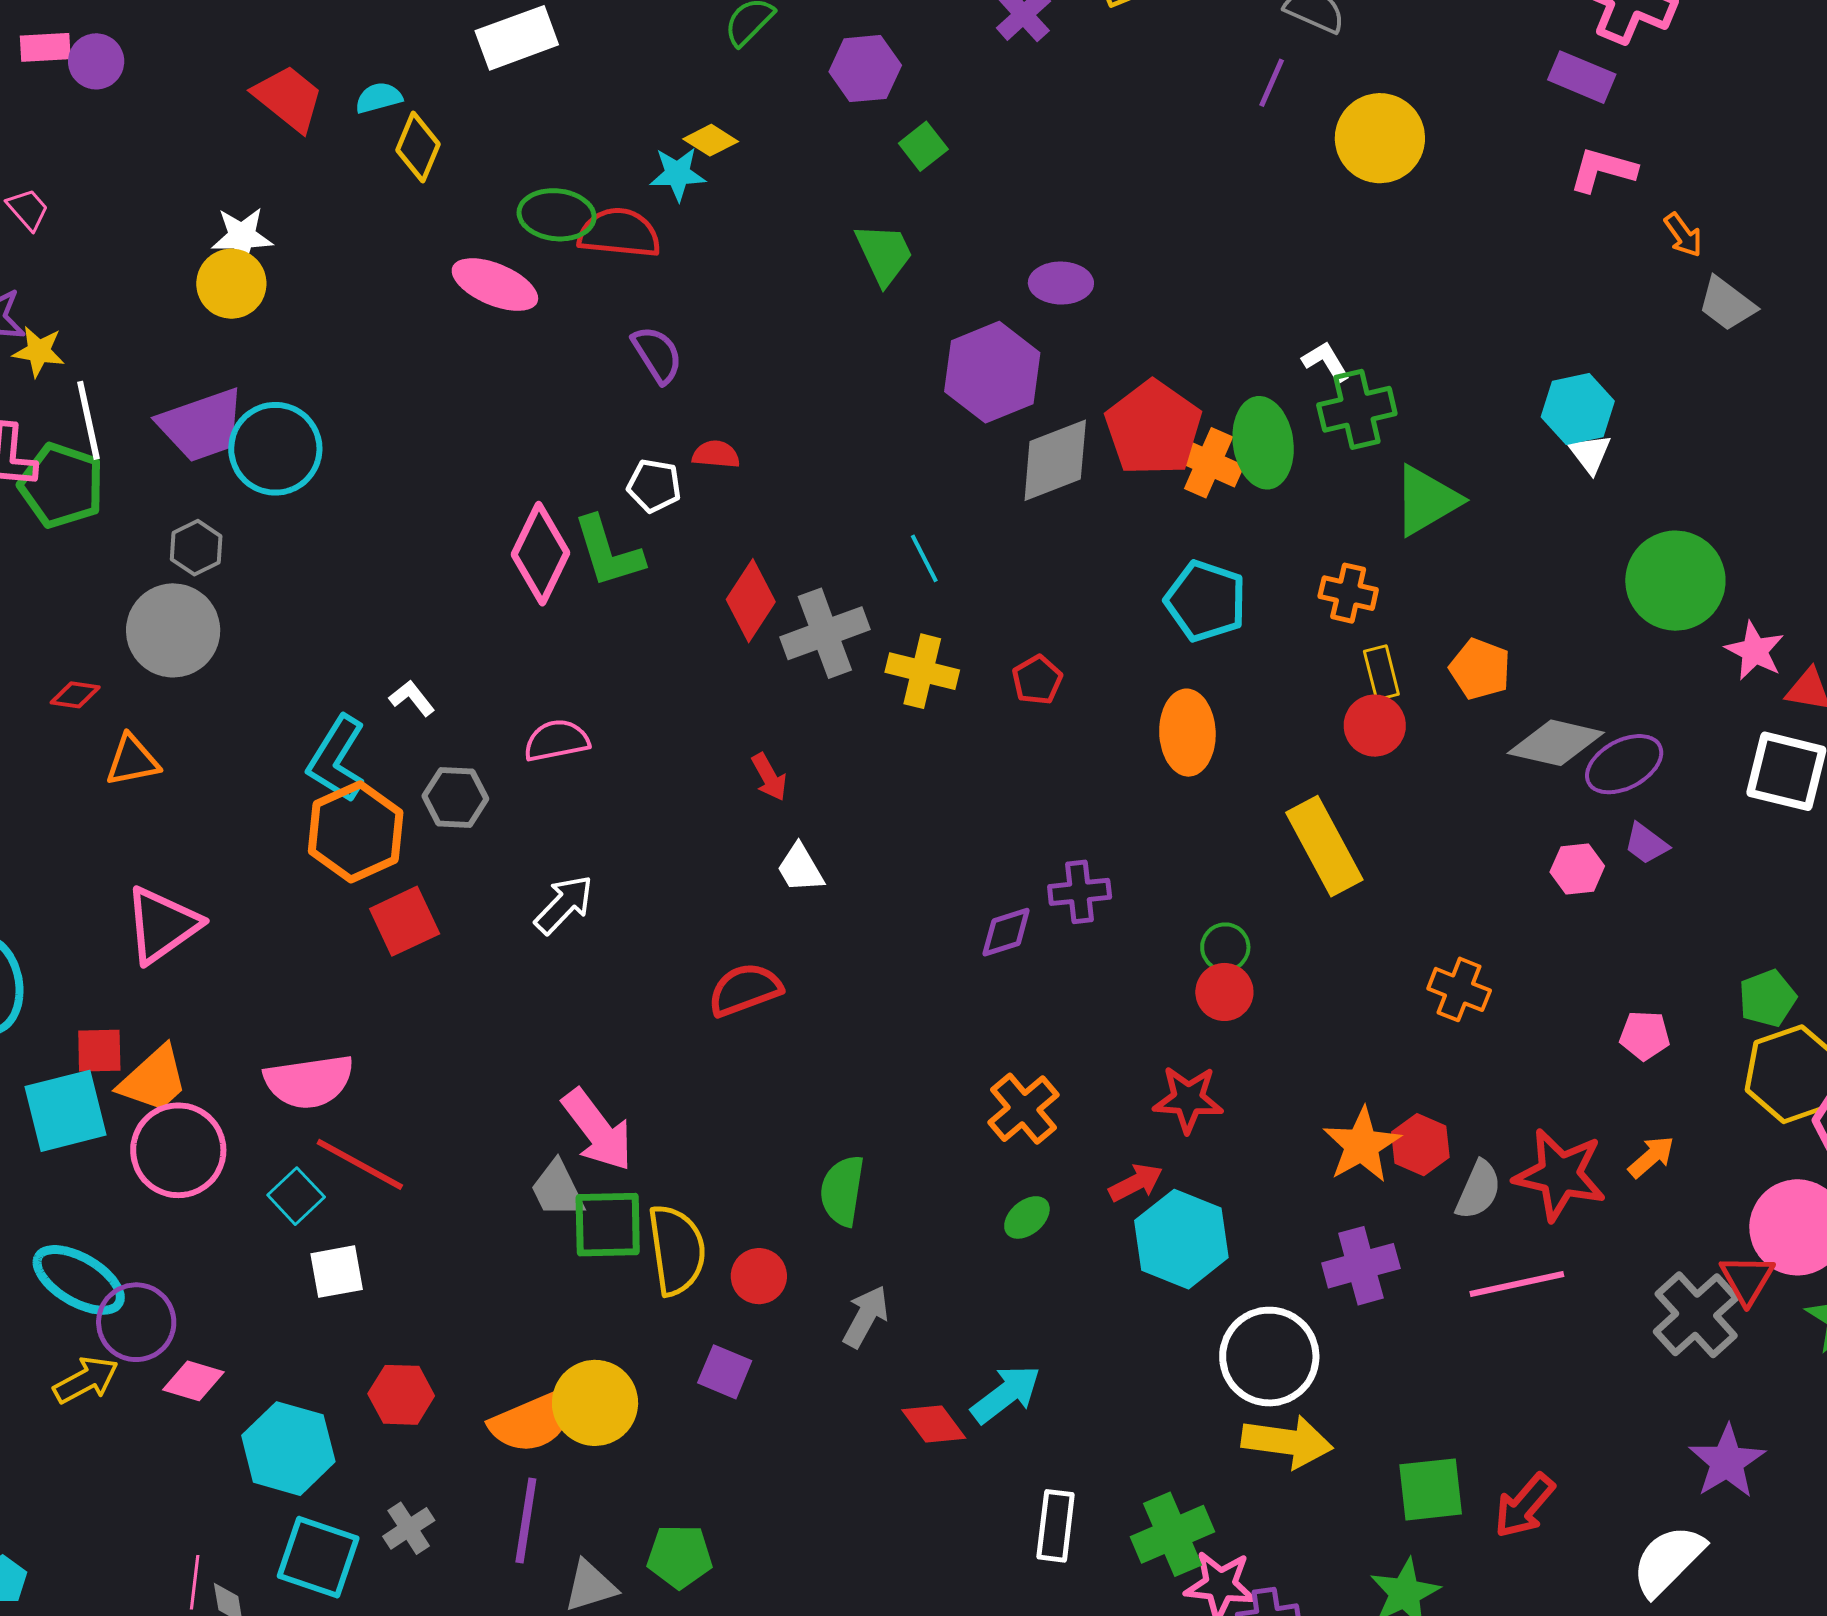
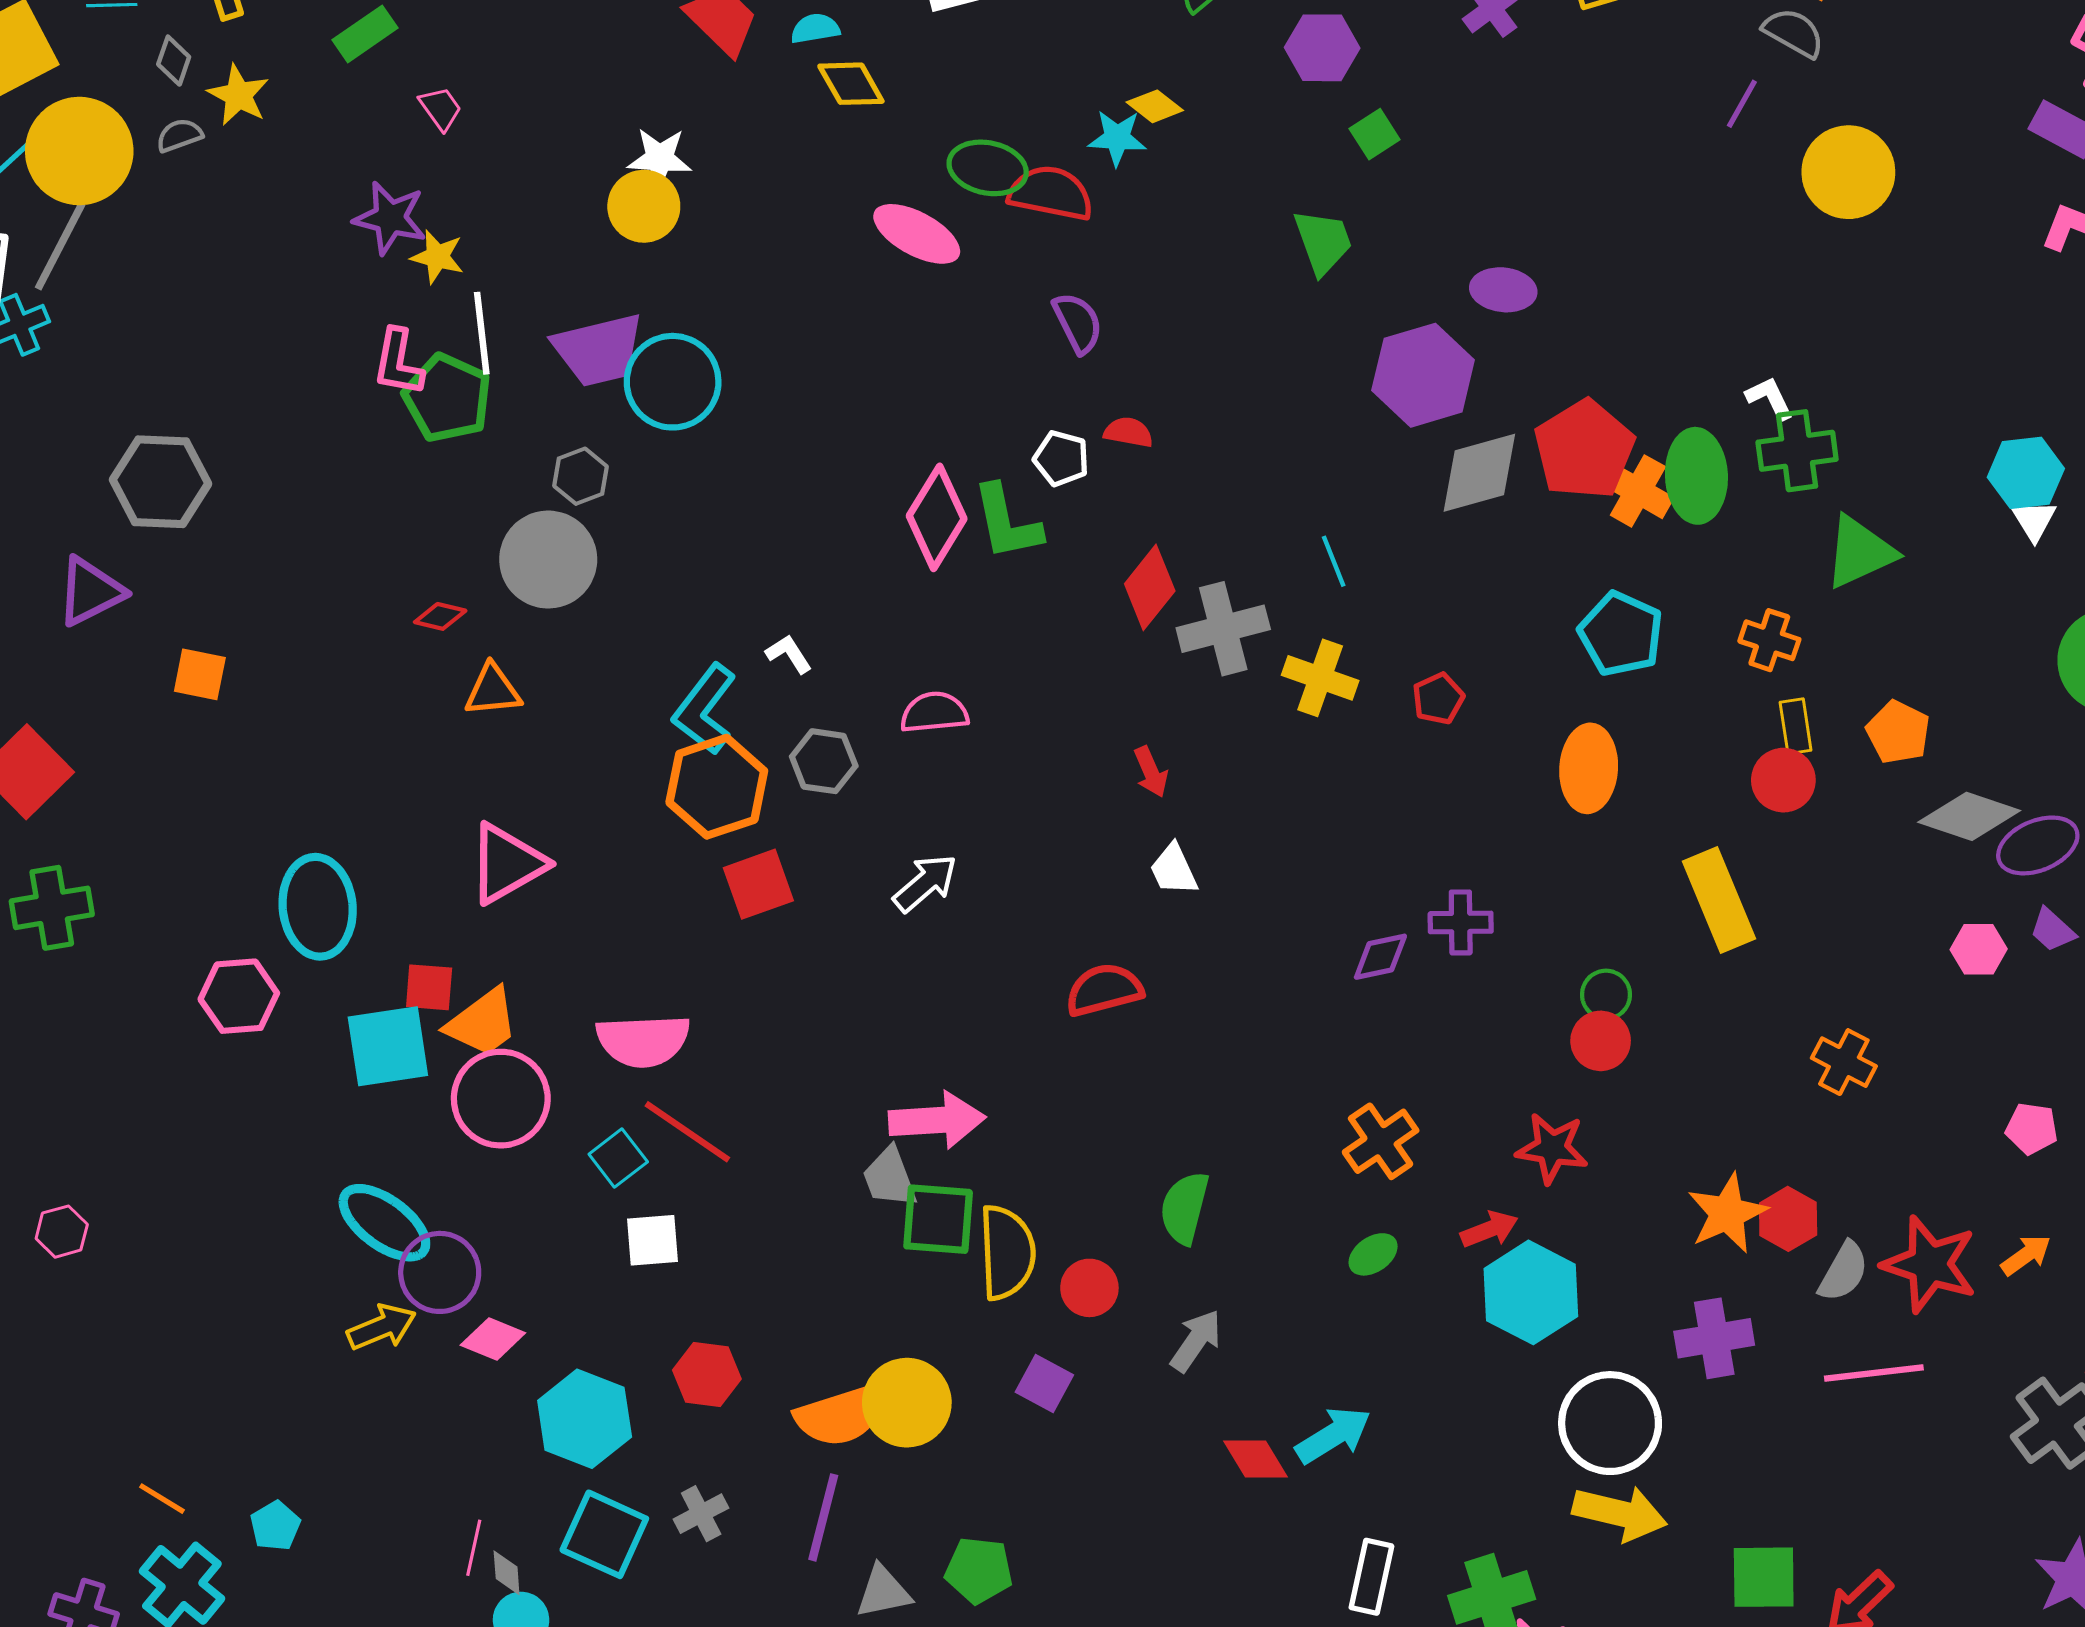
yellow diamond: (418, 147) -> (851, 84), turned -58
pink arrow: (597, 1130) -> (937, 1120), turned -62

